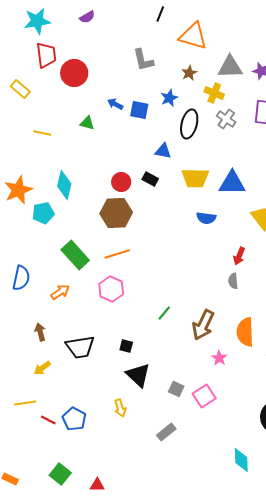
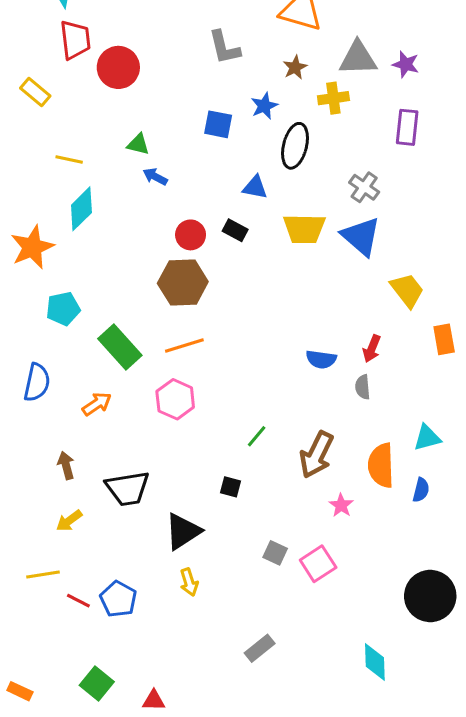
yellow cross: (214, 93) -> (333, 98), turned -30
blue arrow: (115, 104) -> (155, 177), moved
gray cross: (226, 119) -> (364, 187), moved
blue triangle: (232, 183) -> (361, 236), turned 40
cyan diamond: (64, 185) -> (81, 209), moved, turned 32
cyan pentagon: (43, 213) -> (63, 309), moved
blue semicircle: (206, 218) -> (321, 359), moved
black square: (126, 346) -> (230, 487), moved
black triangle: (138, 375) -> (183, 531), moved, turned 44
gray rectangle: (166, 432) -> (260, 648), moved

